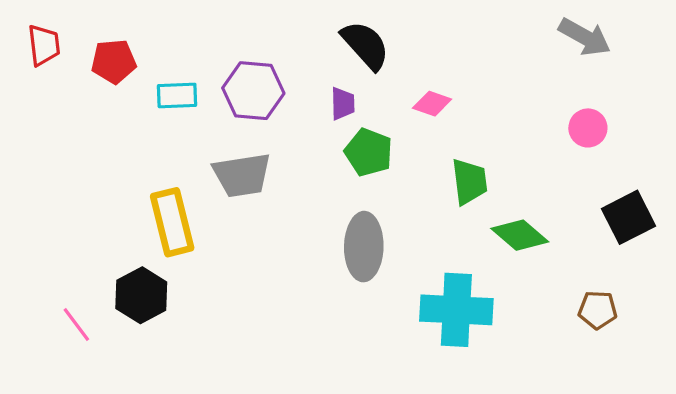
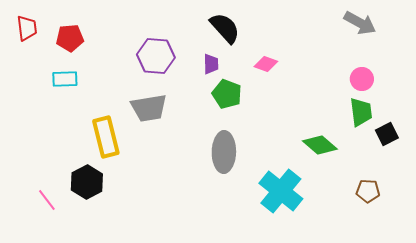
cyan rectangle: (177, 95) -> (65, 79), moved
green trapezoid: (469, 182) -> (361, 112), moved
black square: (629, 217) -> (387, 134), size x0.7
cyan cross: (456, 310) -> (281, 191), turned 36

